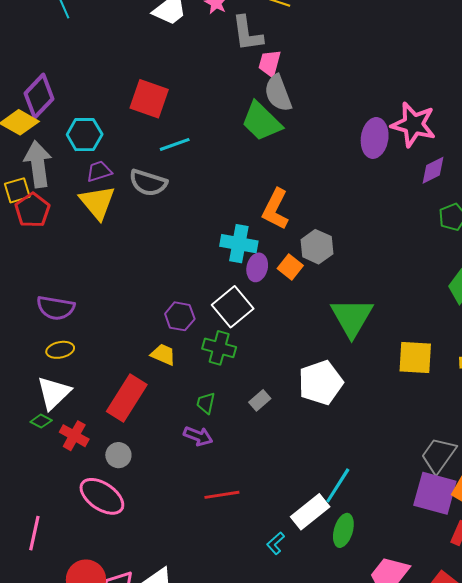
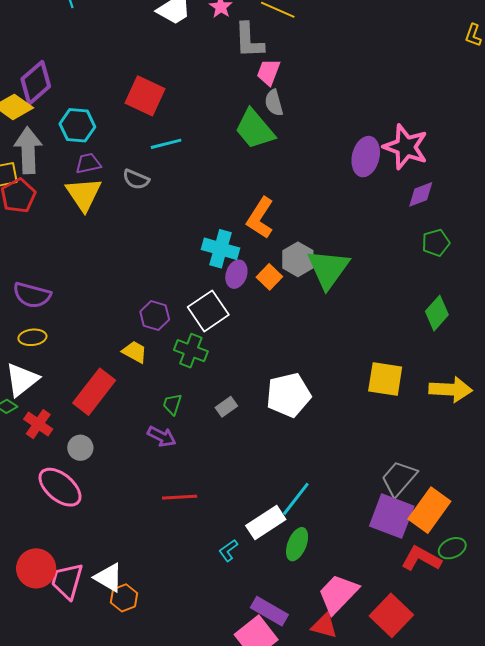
gray semicircle: (278, 93) -> (274, 103), size x0.7
gray semicircle: (148, 183) -> (136, 179), size x0.7
green triangle: (352, 317) -> (328, 269), moved

